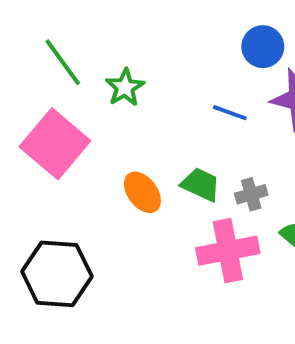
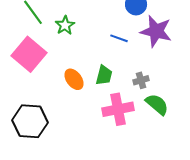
green trapezoid: (201, 185) -> (104, 75), turned 80
gray cross: (251, 194) -> (141, 80), moved

